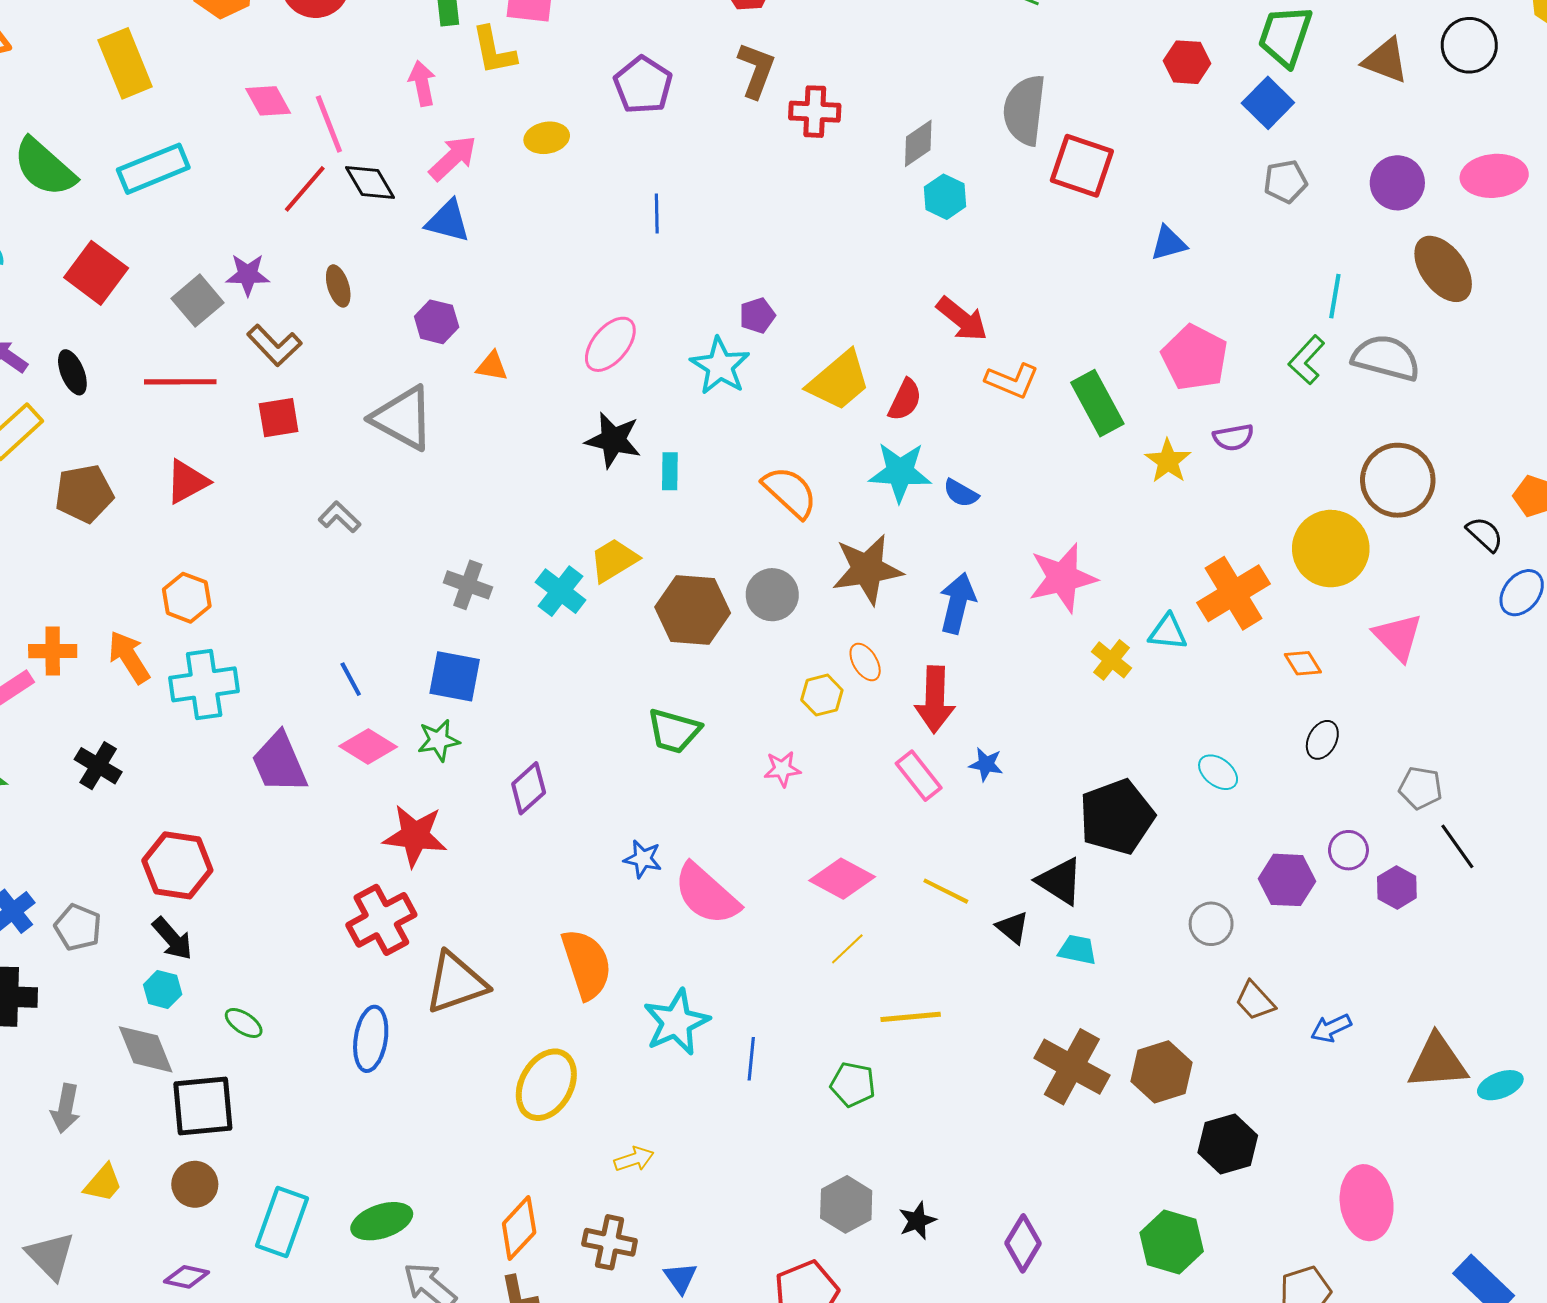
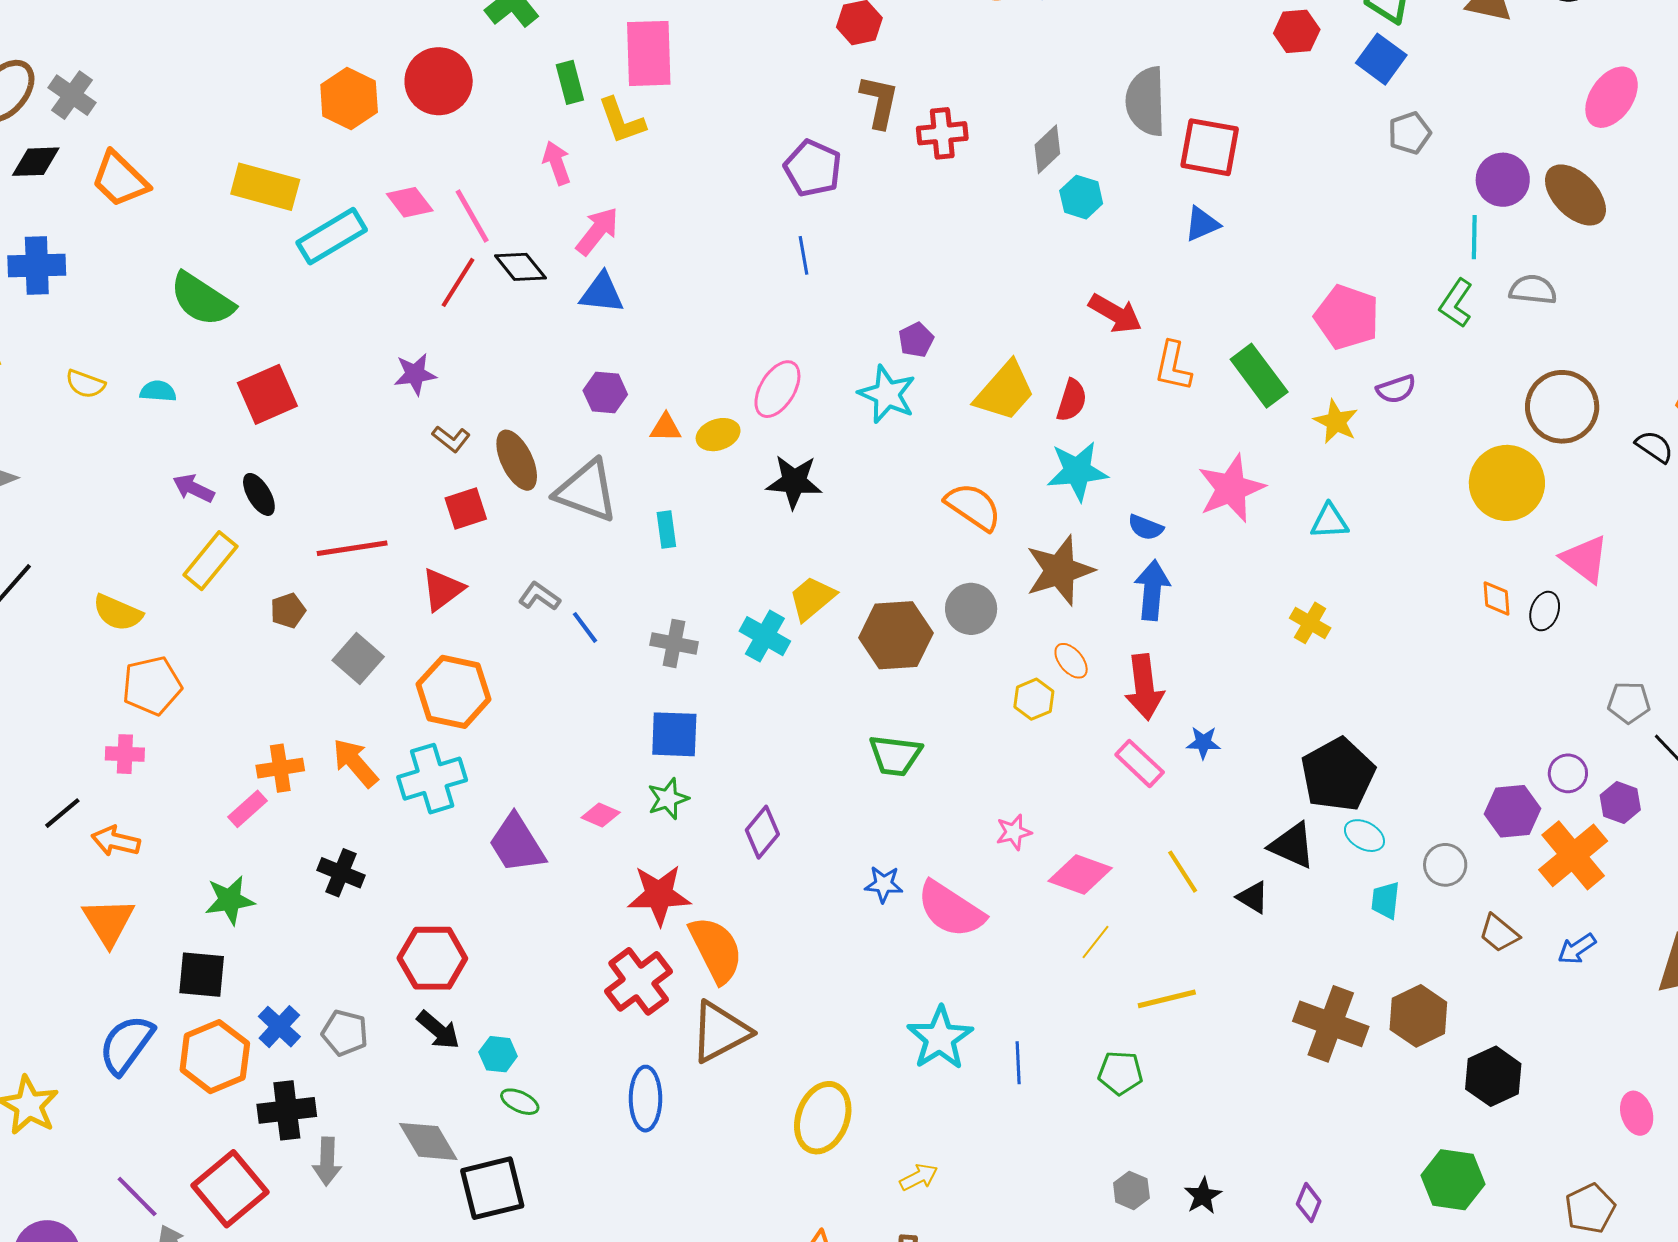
yellow rectangle: (125, 63) -> (265, 187), turned -44
purple pentagon: (643, 85) -> (813, 168), moved
yellow ellipse: (547, 138) -> (718, 435), moved
cyan rectangle: (153, 169) -> (332, 236), moved
pink ellipse: (1494, 176) -> (1612, 97), turned -42
purple circle: (1397, 183) -> (1503, 180), moved
blue triangle: (1169, 243) -> (1202, 224), moved
red square: (96, 273) -> (267, 394), turned 38
brown ellipse: (338, 286) -> (517, 460), moved, size x1.5
gray square: (197, 301) -> (358, 658), moved
brown L-shape: (274, 345) -> (451, 439), size x0.7
gray semicircle: (1386, 358) -> (1533, 290), size x0.7
orange L-shape: (1012, 381) -> (1173, 366), turned 88
red line: (180, 382) -> (352, 548), moved
cyan rectangle: (670, 471) -> (666, 529), moved
red triangle: (187, 482) -> (443, 589), moved
blue semicircle: (961, 493) -> (1146, 527), moved
brown pentagon: (84, 494) -> (288, 611), size x0.6
pink star: (1063, 578) -> (1231, 488), moved
orange cross: (1233, 593) -> (1573, 855), moved
orange hexagon: (187, 598) -> (454, 692), moved, size x1.5
cyan triangle: (1168, 632) -> (1329, 521), moved
orange diamond: (1303, 663) -> (1497, 598), turned 36
blue line: (351, 679) -> (585, 627), moved
black ellipse: (1322, 740) -> (1545, 611), moved
pink diamond: (368, 747) -> (601, 815), size x0.7
pink star: (782, 769) -> (1014, 832), moved
cyan ellipse: (1218, 772) -> (1364, 836), moved
yellow line: (946, 891) -> (1183, 872), turned 39
cyan trapezoid: (1077, 950) -> (1385, 900), moved, turned -87
orange semicircle: (586, 964) -> (716, 950), moved
cyan hexagon: (163, 989) -> (498, 1054), moved
gray arrow: (65, 1108) -> (327, 1161), moved
pink ellipse: (1367, 1203) -> (1637, 1113), size x0.6
gray hexagon: (846, 1204) -> (1131, 1190), size x0.7
purple diamond: (1023, 1243) -> (1309, 1203), size x0.7

